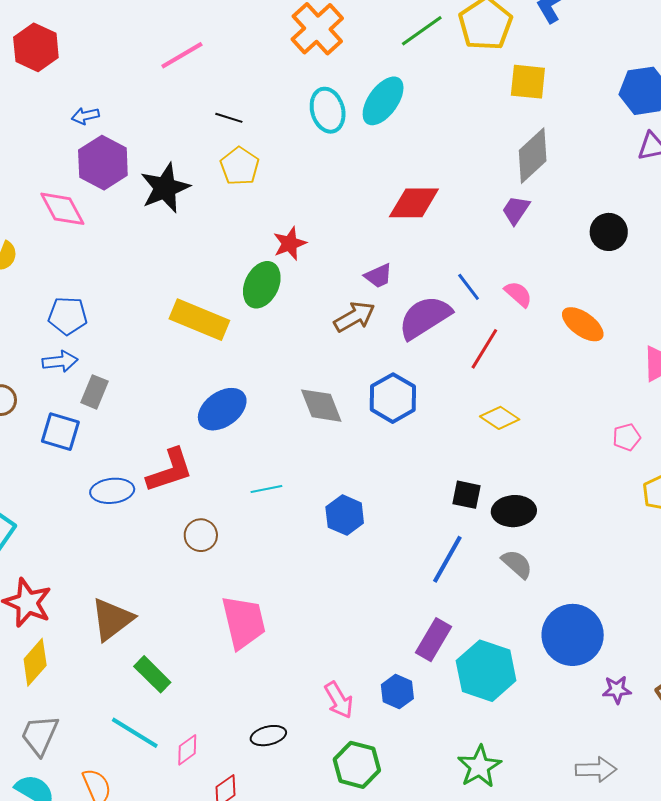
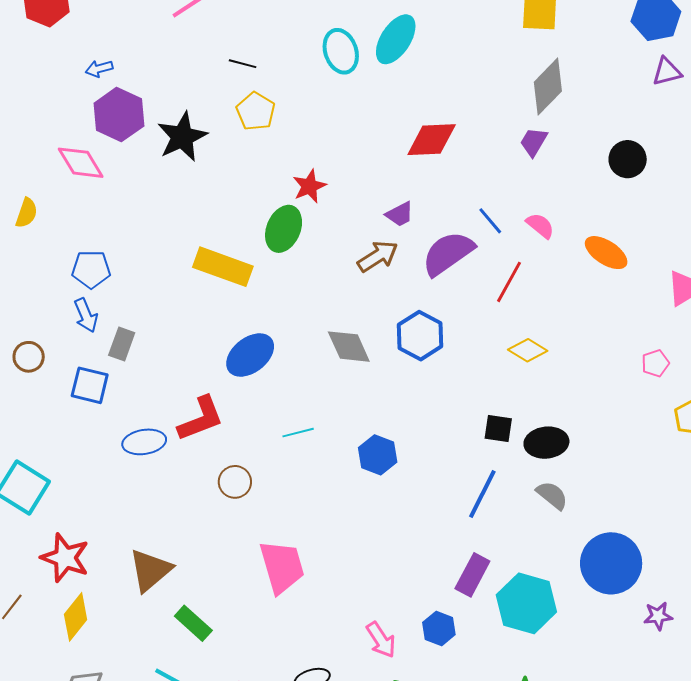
blue arrow: (60, 361) -> (86, 315), turned 76

